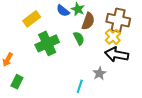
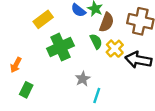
yellow cross: (113, 37) -> (115, 49), moved
gray star: (99, 73) -> (83, 79), moved

